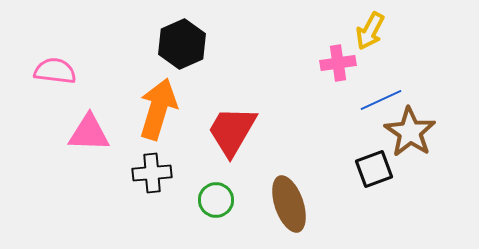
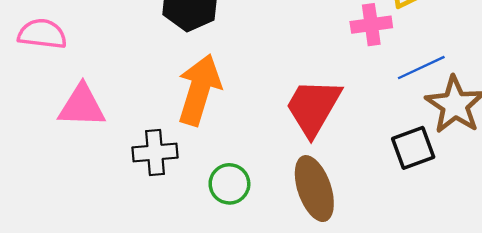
orange arrow: (158, 109) -> (199, 90), moved
red trapezoid: (232, 131) -> (313, 107), moved

